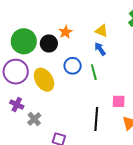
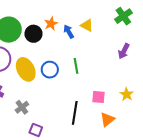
blue arrow: (100, 49) -> (69, 31), moved
blue circle: (73, 66) -> (50, 70), moved
gray cross: (34, 119) -> (22, 107), moved

